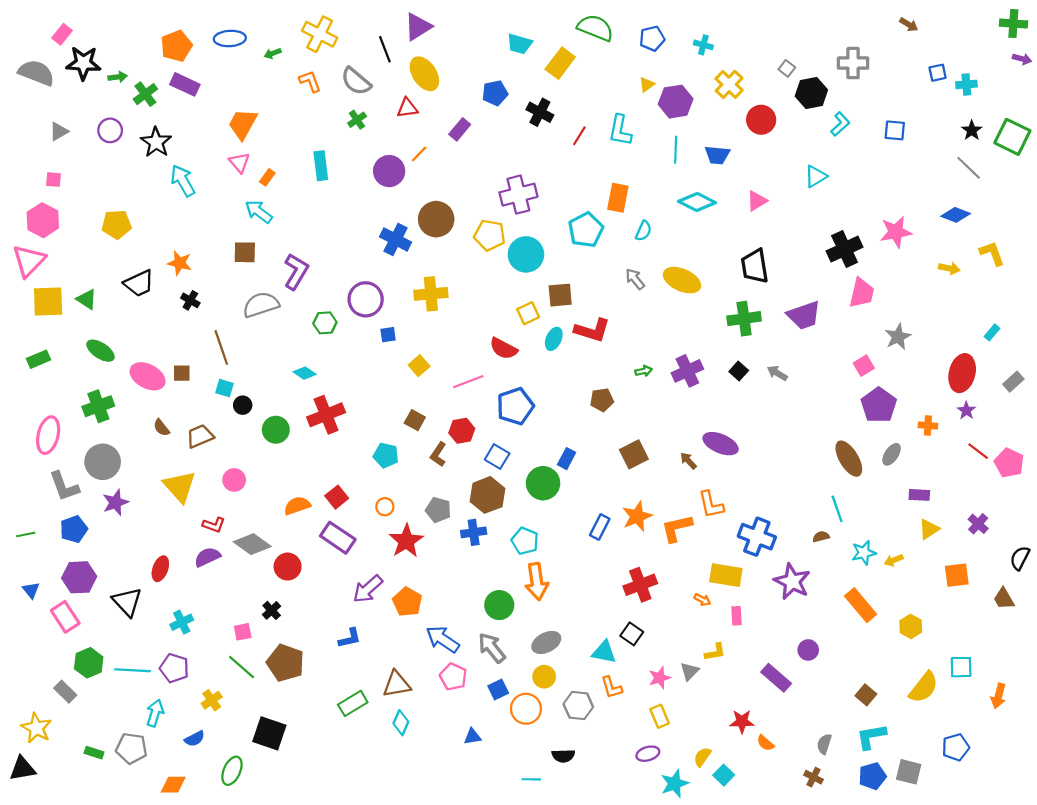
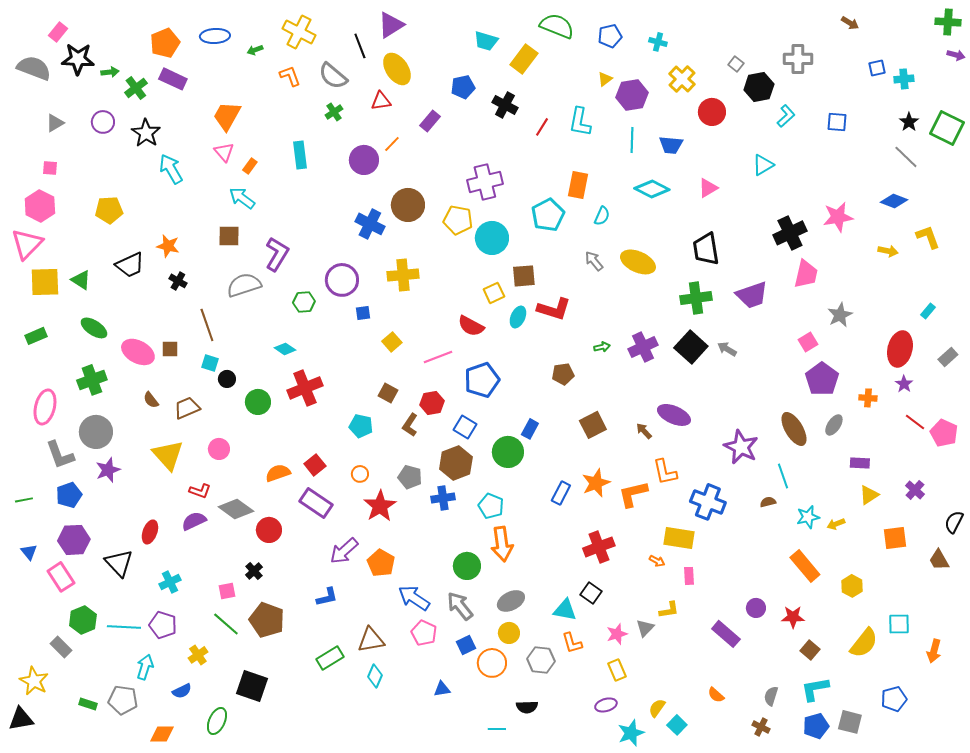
black square: (739, 371) -> (691, 347), size x1.8
purple star: (792, 582) -> (741, 447), moved
red star: (742, 722) -> (793, 617), moved

